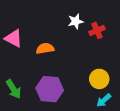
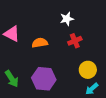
red cross: (97, 30) -> (75, 41), moved

